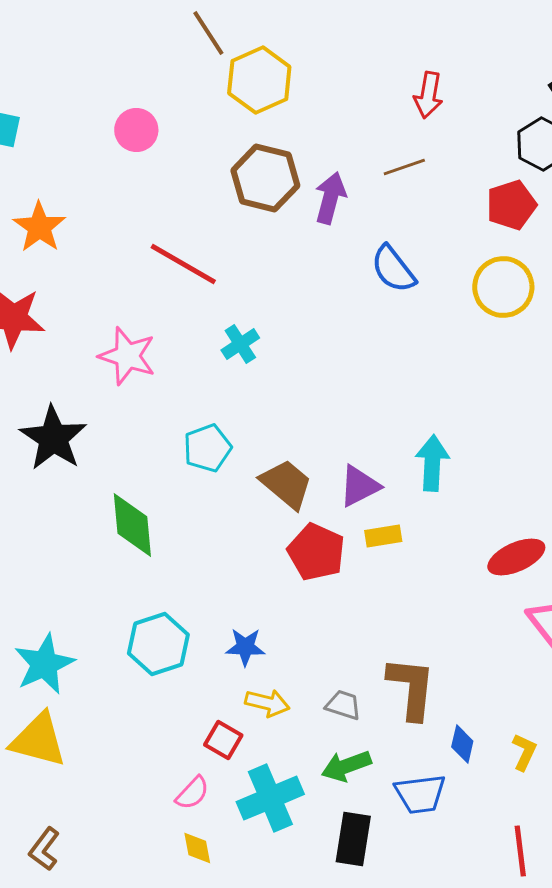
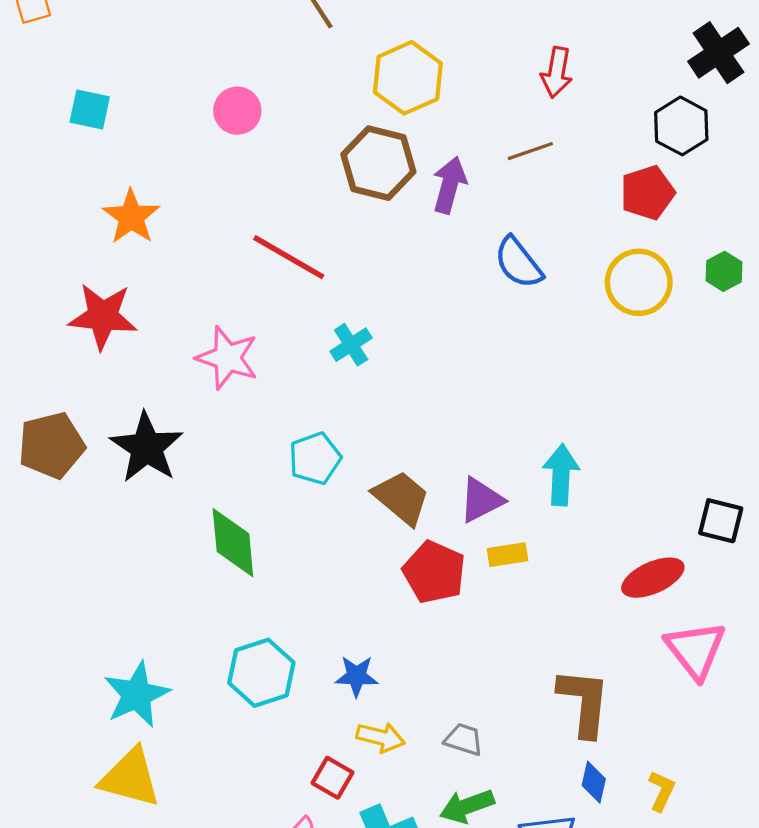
yellow hexagon: (259, 80) -> (408, 78), moved
brown L-shape: (411, 688) -> (584, 702), moved

